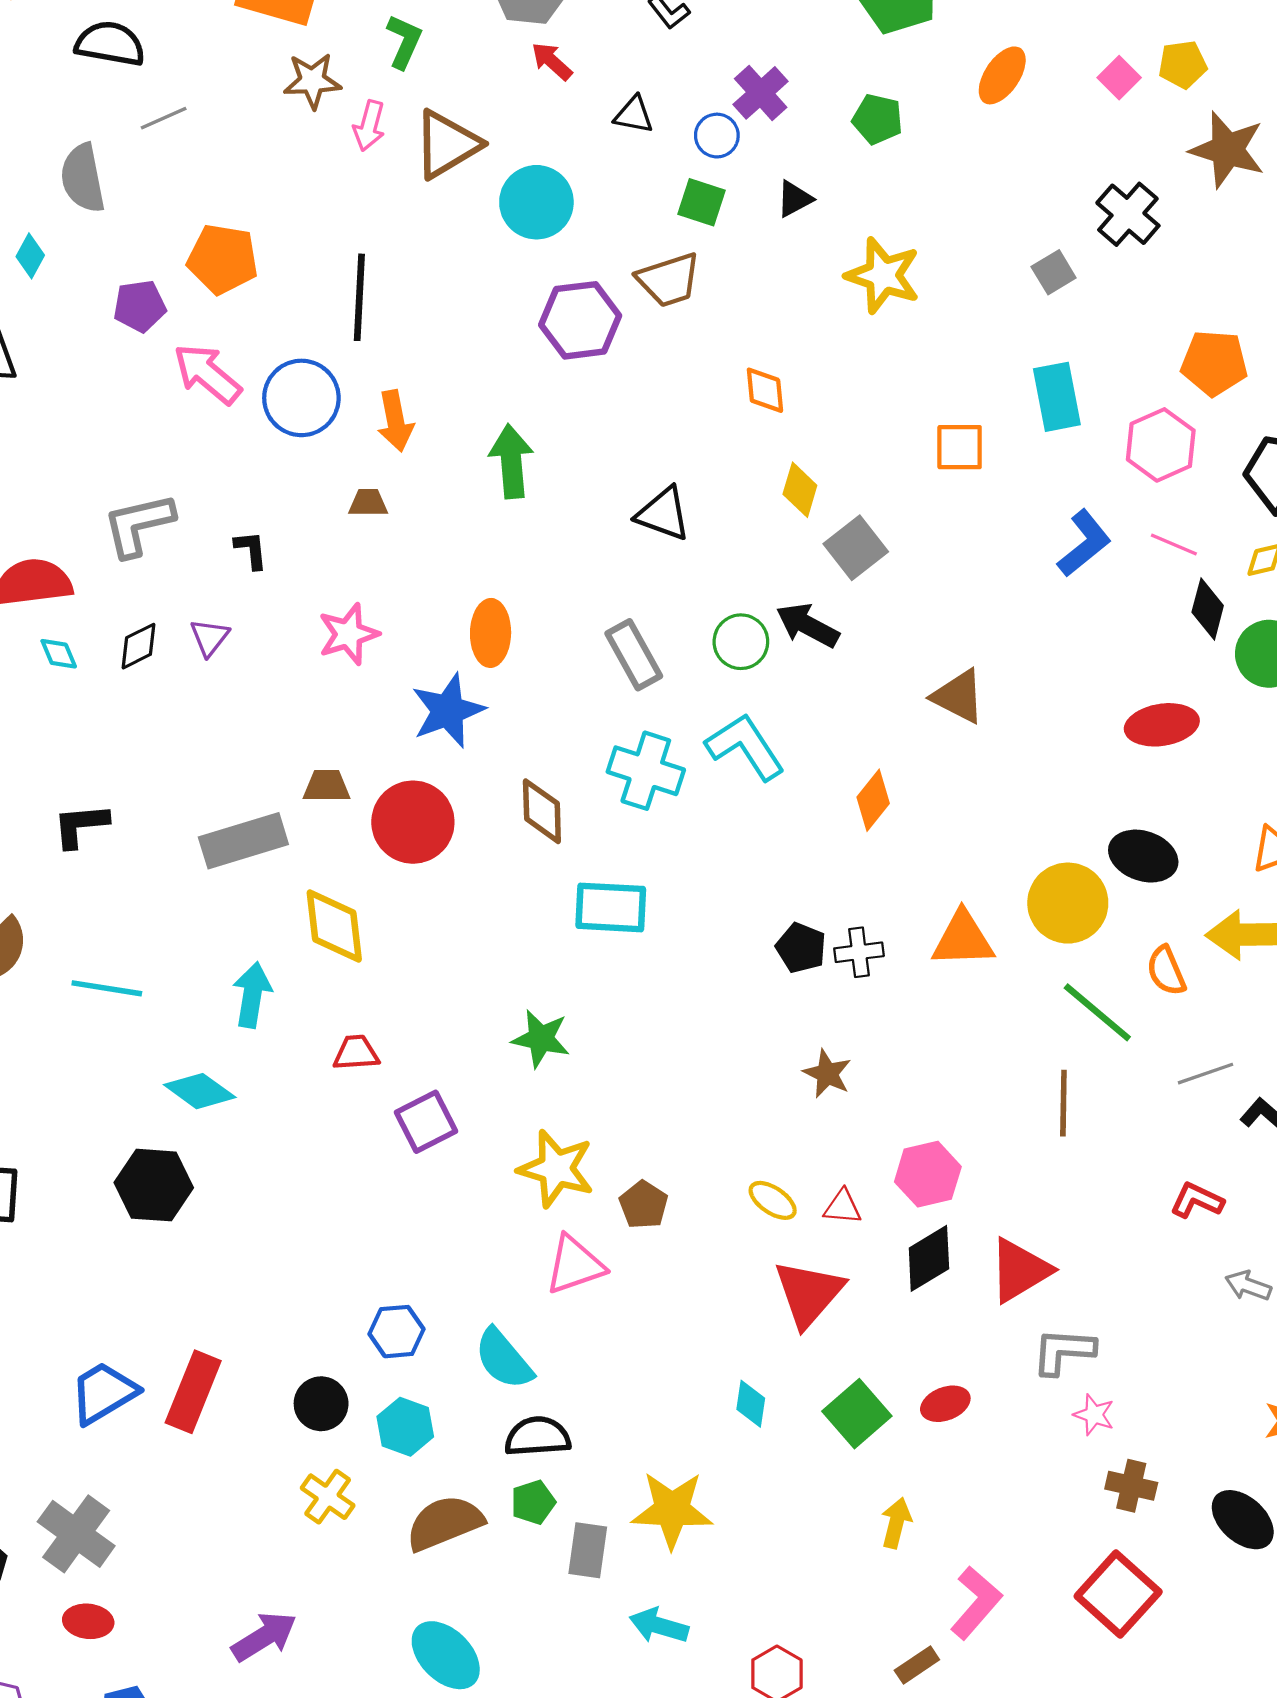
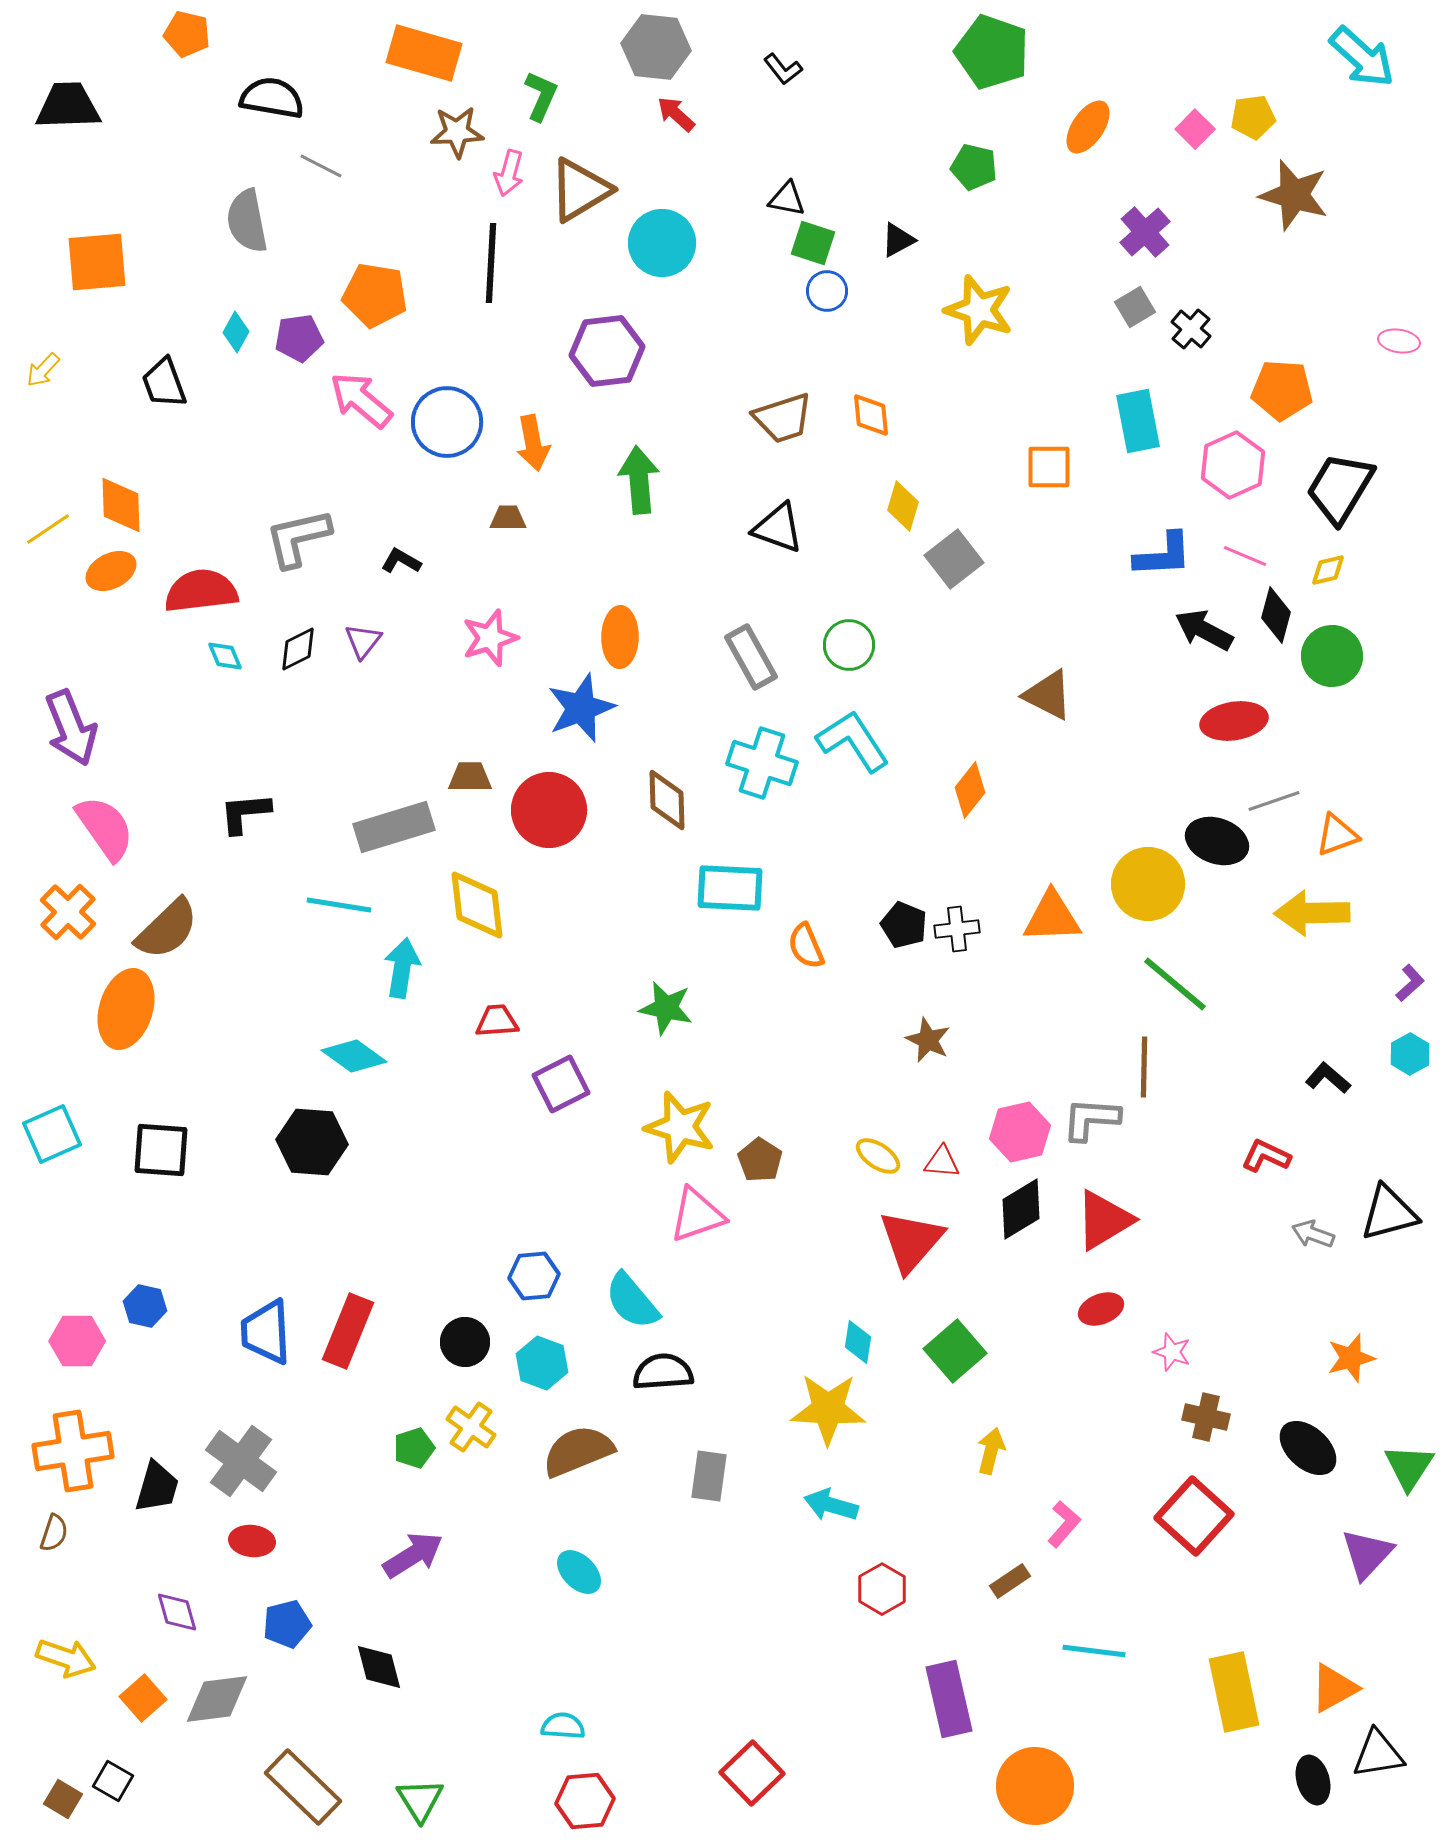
purple cross: (761, 93) -> (1145, 232), moved
black triangle: (634, 115) -> (787, 199), moved
gray line: (164, 118) -> (321, 166), turned 51
blue circle: (717, 136) -> (827, 291), moved
black cross: (1128, 214) -> (1191, 329), moved, size x0.7
cyan diamond: (30, 256) -> (236, 332), moved
brown trapezoid: (669, 280) -> (783, 418), moved
black line: (359, 297) -> (491, 263), moved
purple hexagon: (580, 320) -> (607, 351), moved
blue L-shape: (1084, 543) -> (1163, 555), turned 36
black L-shape: (251, 550) -> (401, 561), turned -54
black arrow: (808, 625) -> (1204, 630), moved
orange semicircle: (1166, 971) -> (806, 946), moved
cyan line: (107, 988) -> (339, 905), moved
gray line: (1206, 1074) -> (1274, 801), moved
gray L-shape: (1063, 1351) -> (1091, 1119), moved
blue trapezoid: (104, 1393) -> (266, 1332), turned -62
red ellipse: (945, 1404) -> (1101, 1309), moved
green pentagon: (533, 1502) -> (414, 1448), moved
yellow star: (672, 1510) -> (828, 1409), moved
pink L-shape: (976, 1603) -> (1064, 1524), size x0.7
cyan arrow: (659, 1626) -> (831, 1505), moved
cyan ellipse: (446, 1655) -> (579, 1572), size x0.7

